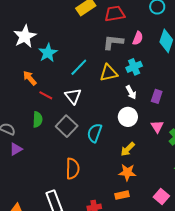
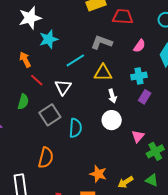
gray L-shape: (113, 42) -> (102, 42), moved
cyan cross: (134, 67) -> (139, 76), moved
white arrow: (131, 92) -> (112, 96), moved
purple rectangle: (157, 96) -> (145, 97), moved
cyan semicircle: (95, 133) -> (75, 128), turned 150
yellow arrow: (128, 149) -> (125, 182), moved

